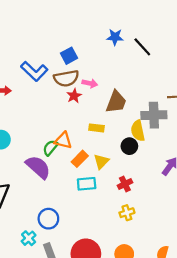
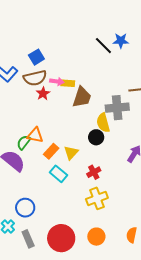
blue star: (115, 37) -> (121, 41), moved
yellow rectangle: (96, 128) -> (68, 83), moved
cyan rectangle: (87, 184) -> (59, 174), turned 48
yellow cross: (127, 213) -> (97, 198), size x1.5

